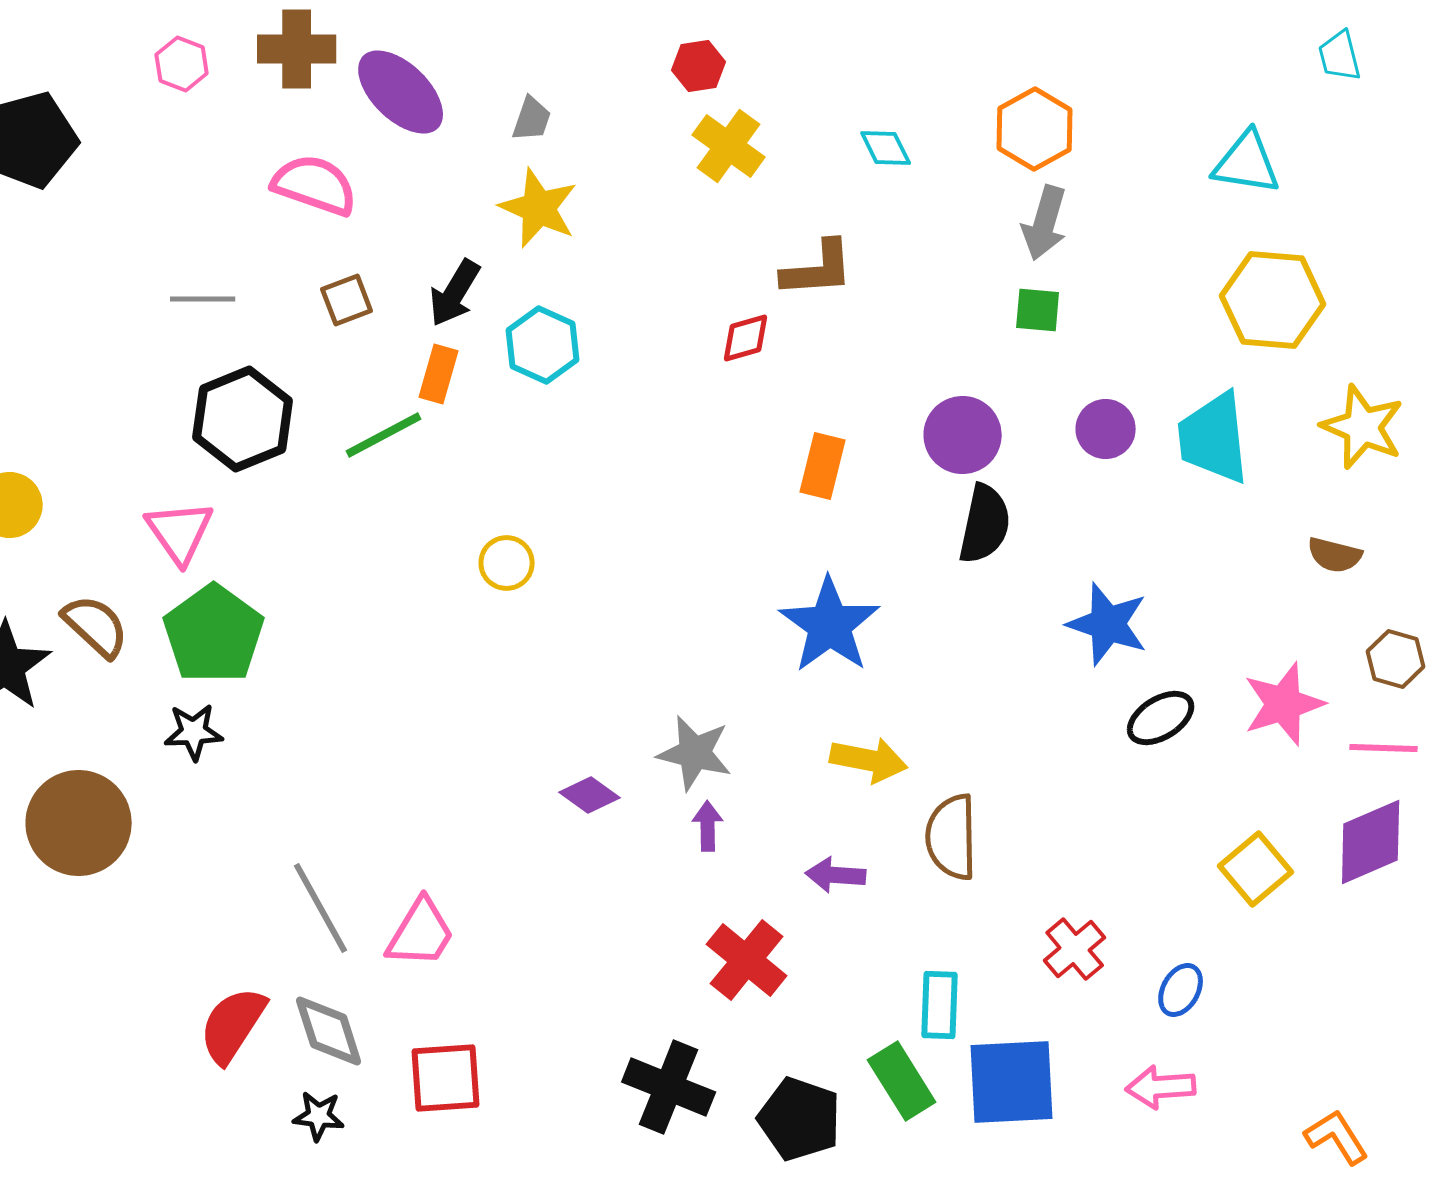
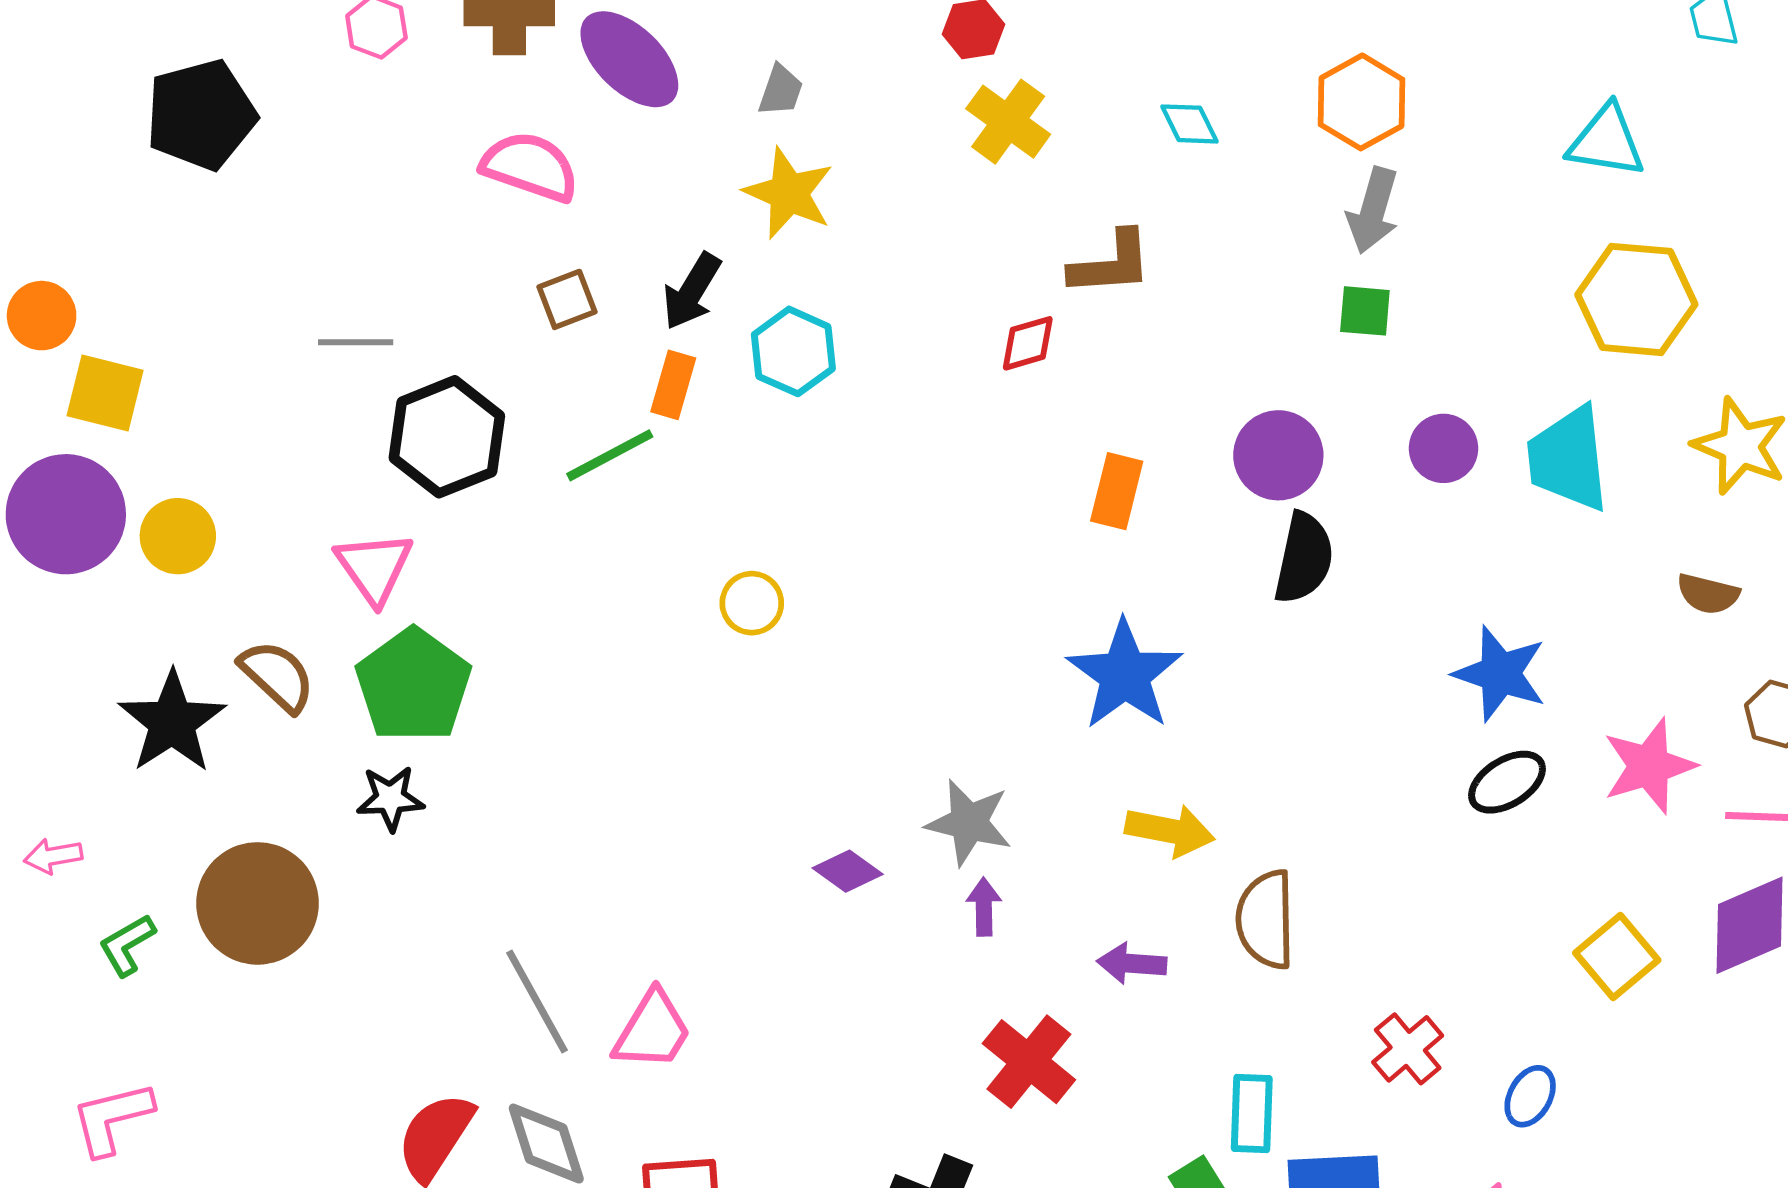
gray line: (203, 299) -> (356, 342), moved
blue star: (1108, 624) -> (1500, 674), moved

